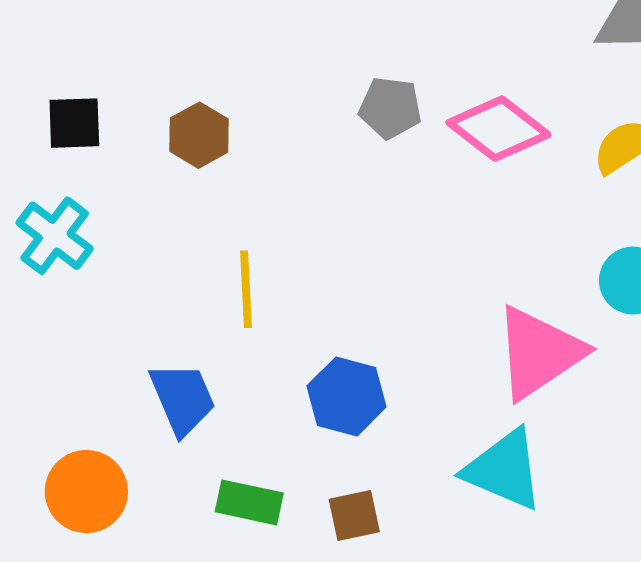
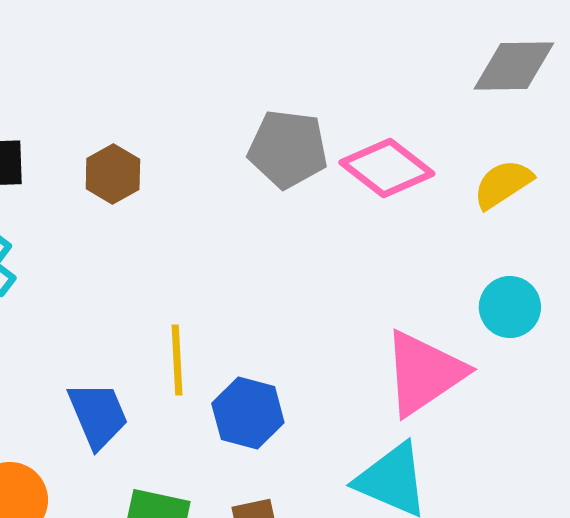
gray pentagon: (390, 108) -> (288, 149), size x1.4
yellow line: (246, 289) -> (177, 360), moved

